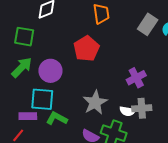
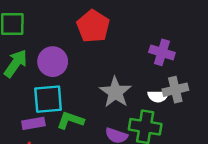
purple cross: (136, 78) -> (162, 52), turned -36

